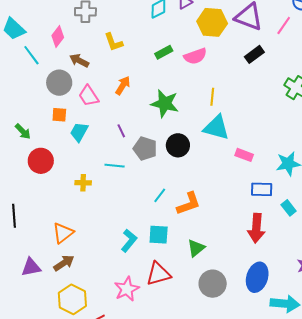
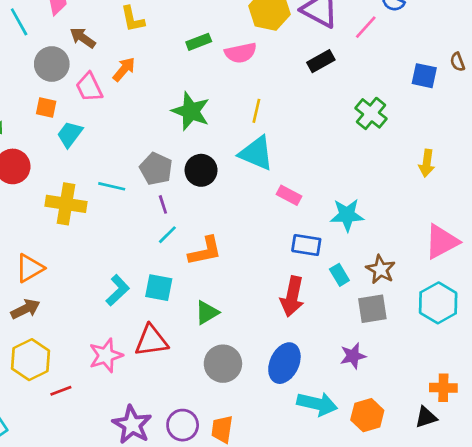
orange arrow: (123, 85) -> (124, 69), moved
purple line: (121, 131) -> (163, 204), moved
yellow cross: (83, 183) -> (66, 204), size x1.8

